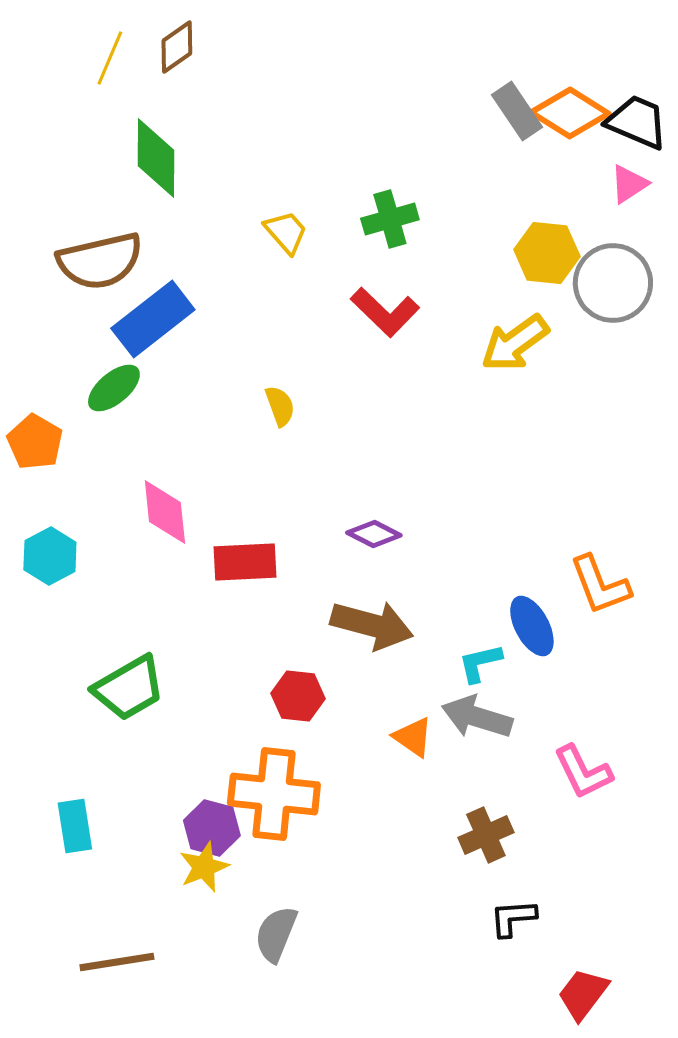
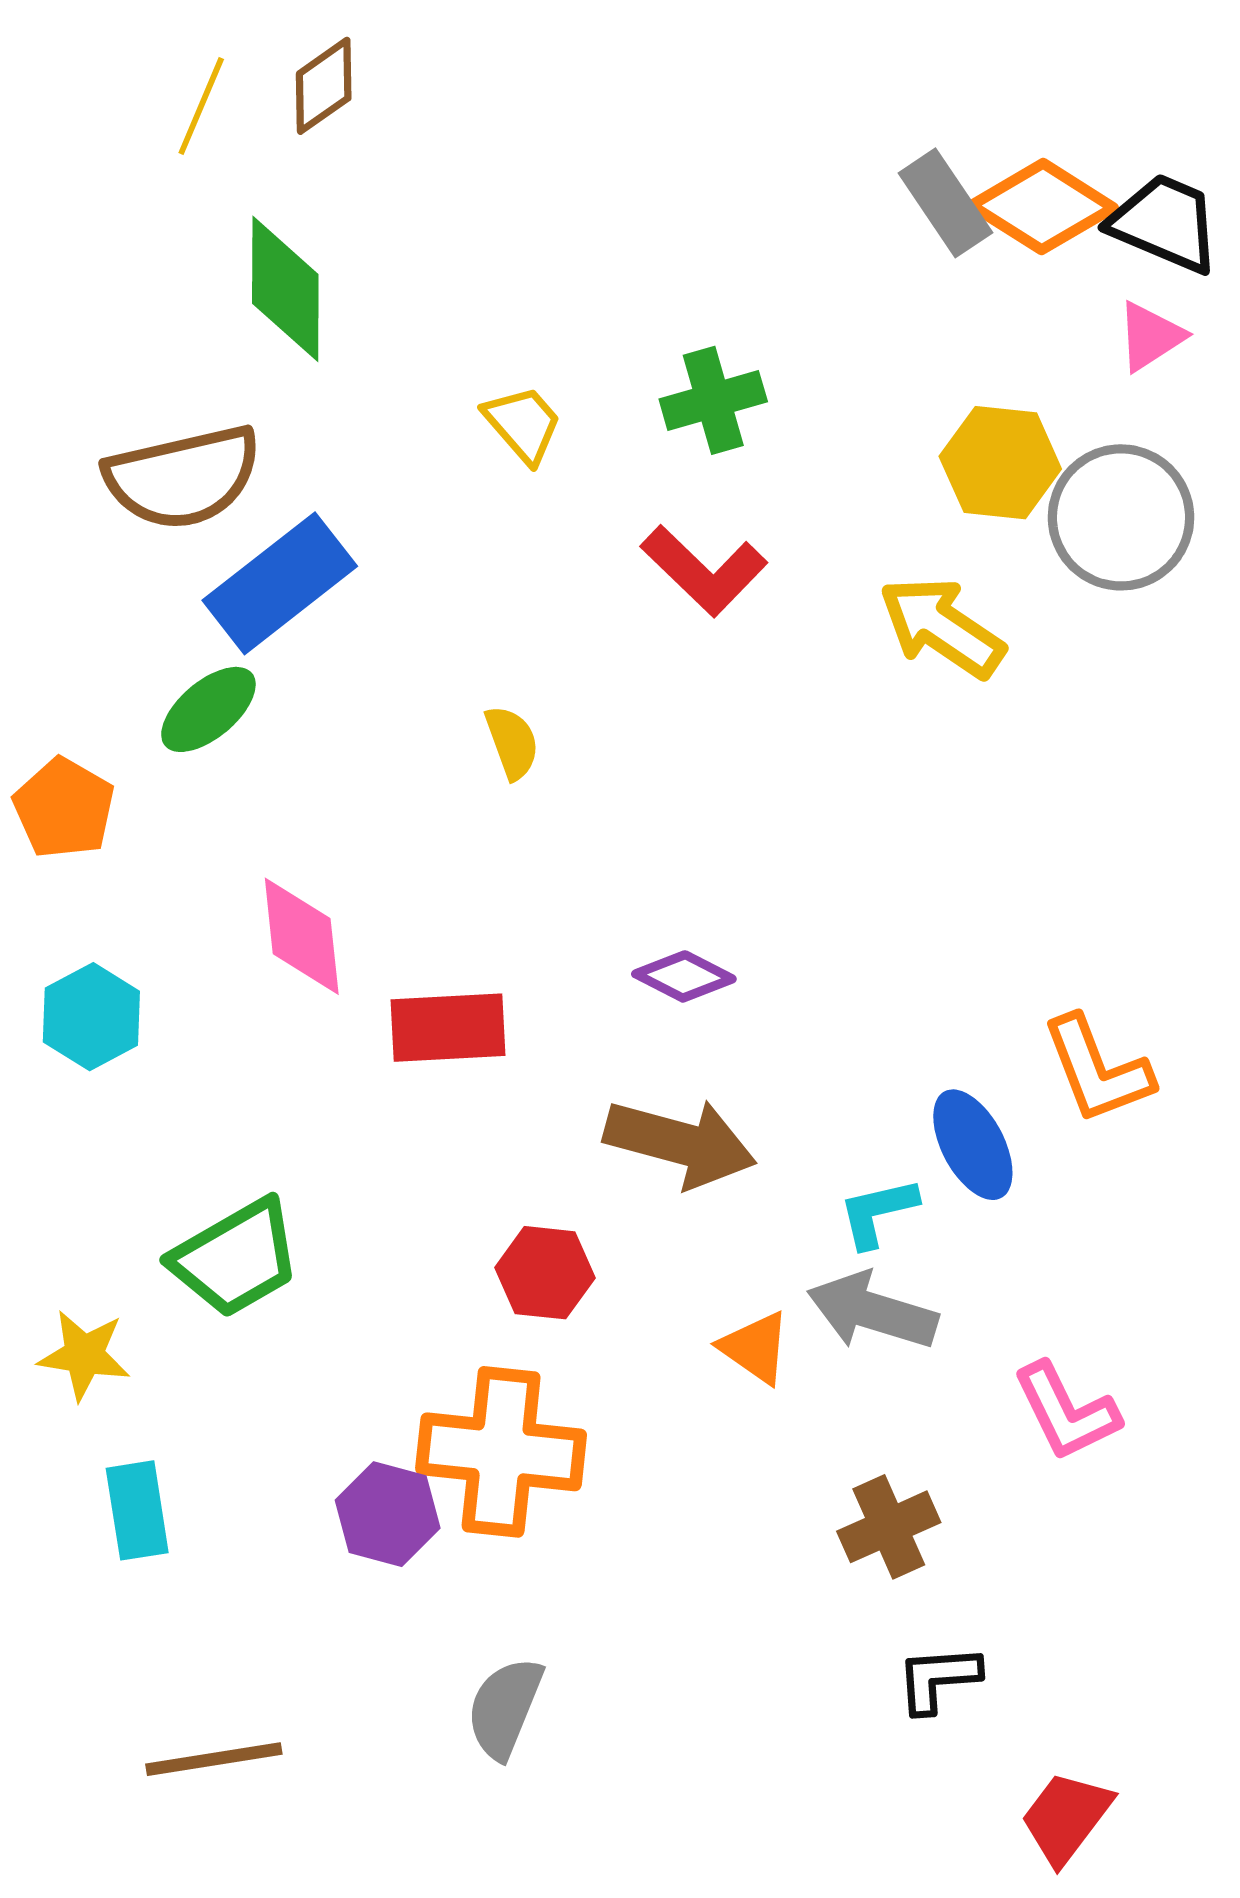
yellow arrow: (515, 343) -> (942, 627), turned 70
yellow star: (204, 867) -> (84, 1355), moved, turned 30

